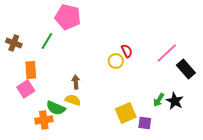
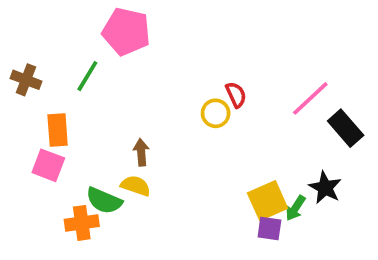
pink square: (26, 89) -> (48, 165), turned -36
green arrow: (159, 100) -> (295, 208), moved
yellow square: (126, 113) -> (268, 201), moved

